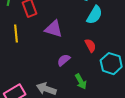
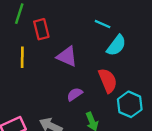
red semicircle: (90, 45) -> (108, 81), size x1.5

